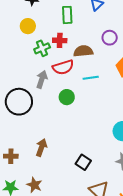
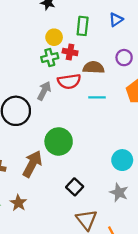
yellow circle: (28, 26) -> (54, 37), moved
green circle: (67, 97) -> (59, 141), moved, size x1.6
brown arrow: (41, 148) -> (32, 164), size x1.4

